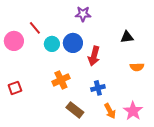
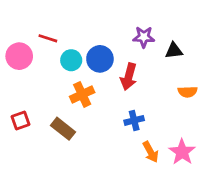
purple star: (83, 14) -> (144, 37), moved
red line: (35, 28) -> (48, 38), turned -32
orange cross: (61, 80) -> (82, 94), moved
brown rectangle: (75, 110) -> (63, 129), moved

